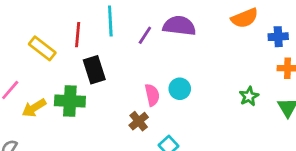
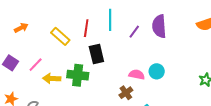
purple semicircle: (179, 26) -> (159, 26), turned -105
pink semicircle: (152, 95) -> (137, 75), turned -70
yellow arrow: (34, 108) -> (52, 78), turned 30

